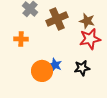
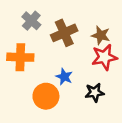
orange cross: (21, 39) -> (20, 57), size x1.5
blue star: (55, 65) -> (64, 77), moved

